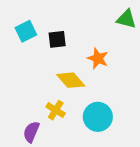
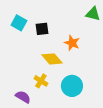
cyan square: (26, 31) -> (19, 23), turned -35
purple semicircle: (31, 132) -> (23, 97), turned 98

